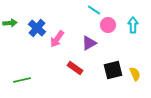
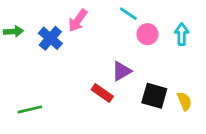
pink arrow: (57, 39) -> (78, 20), moved
purple triangle: (89, 43) -> (121, 71), moved
black square: (113, 70) -> (154, 96), turned 30

